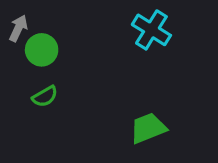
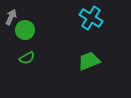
green trapezoid: (148, 128) -> (89, 61), moved

